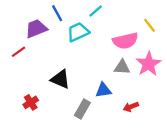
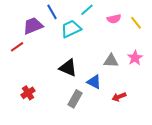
pink semicircle: (125, 41) -> (114, 19), moved, size x0.6
pink star: (148, 64) -> (135, 58), size x0.7
black triangle: (60, 79) -> (68, 68), moved
blue triangle: (103, 90) -> (94, 82), turned 35

